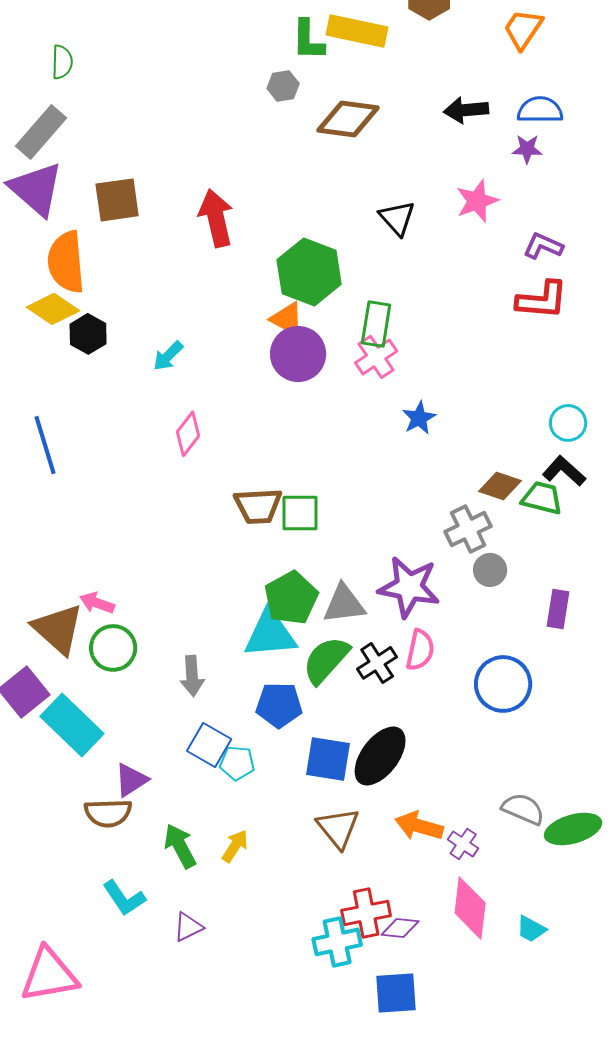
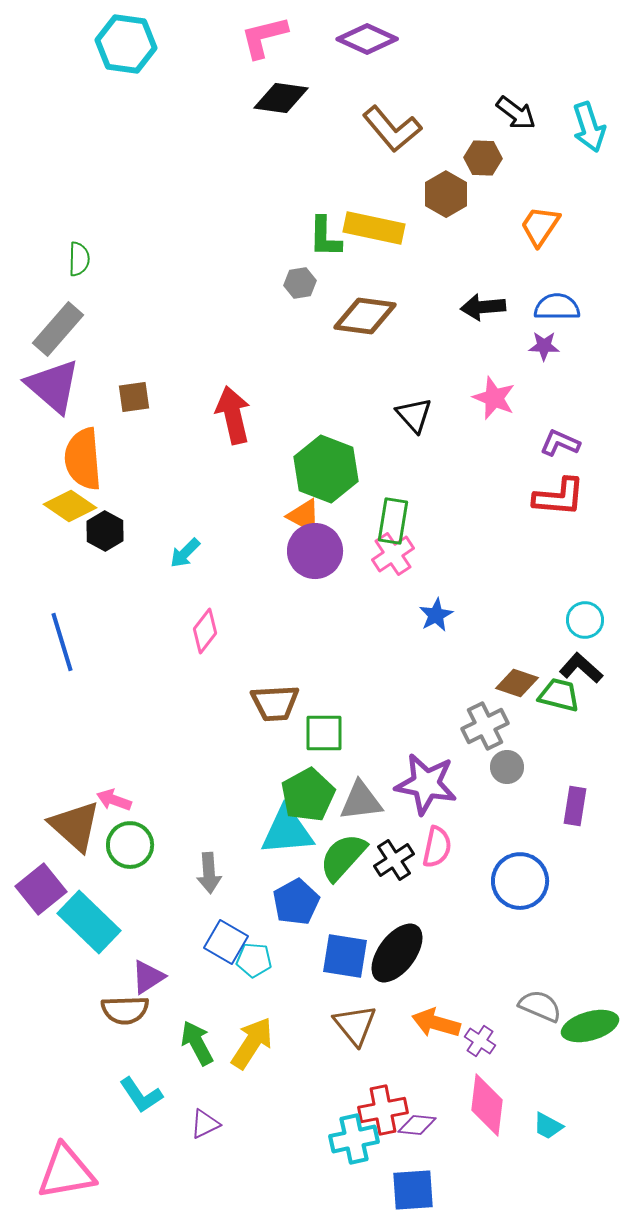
brown square: (117, 200) -> (134, 397), size x0.7
pink star: (477, 201) -> (494, 398), turned -30
green square: (300, 513) -> (324, 733), moved
blue pentagon: (279, 705) -> (296, 902), turned -30
yellow arrow: (235, 846) -> (252, 1043), size x1.6

